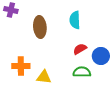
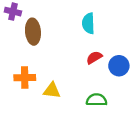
brown ellipse: (40, 27) -> (33, 32), moved
green semicircle: (82, 72) -> (97, 100), moved

